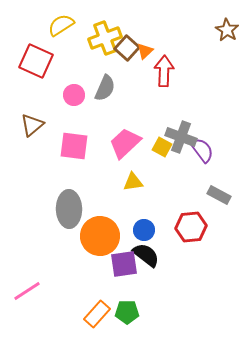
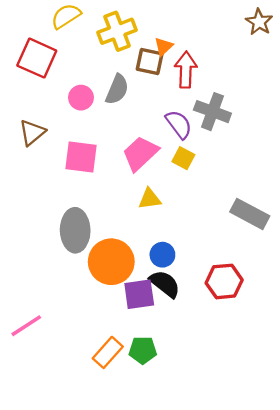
brown square: (127, 48) -> (150, 62), moved, turned -30
gray cross: (181, 137) -> (212, 112), moved
purple semicircle: (202, 150) -> (179, 124), moved
gray rectangle: (219, 195) -> (250, 214), size x1.4
red hexagon: (191, 227) -> (224, 281), moved

